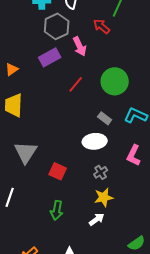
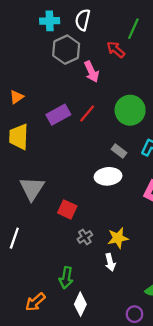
purple rectangle: (50, 57) -> (58, 115), moved
gray cross: (101, 172) -> (85, 237), moved
green arrow: (57, 210) -> (66, 278), moved
white arrow: (97, 219) -> (110, 262), turned 112

